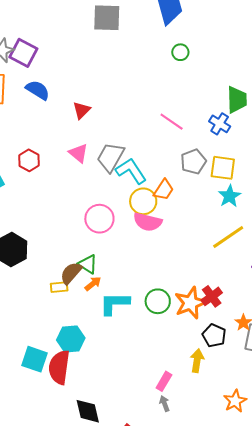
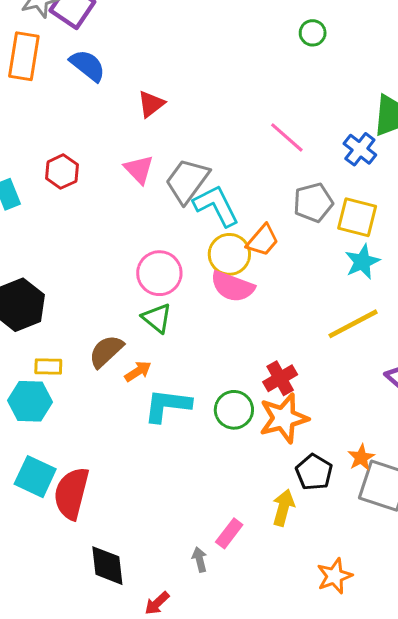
green triangle: (88, 264) -> (157, 318), moved
yellow rectangle: (59, 287) -> (48, 366), moved
red cross: (212, 296) -> (280, 378), moved
cyan hexagon: (71, 339) -> (30, 401), moved
gray arrow: (165, 404) -> (200, 559), moved

